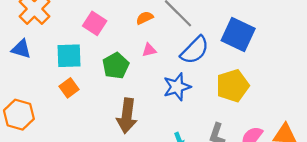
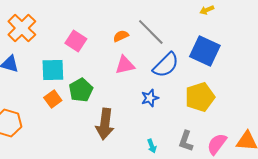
pink triangle: (149, 50) -> (125, 65), size x1.5
green pentagon: (116, 66) -> (81, 90), moved
blue star: (177, 87) -> (150, 98), size x0.7

